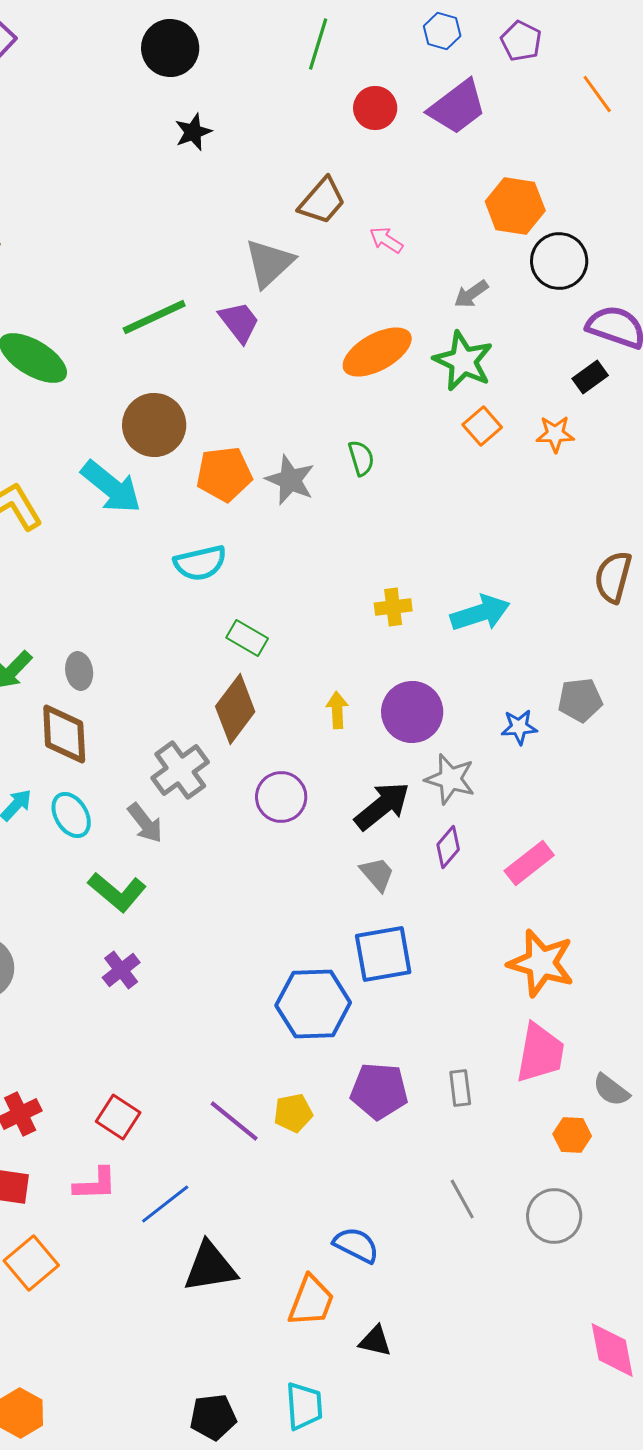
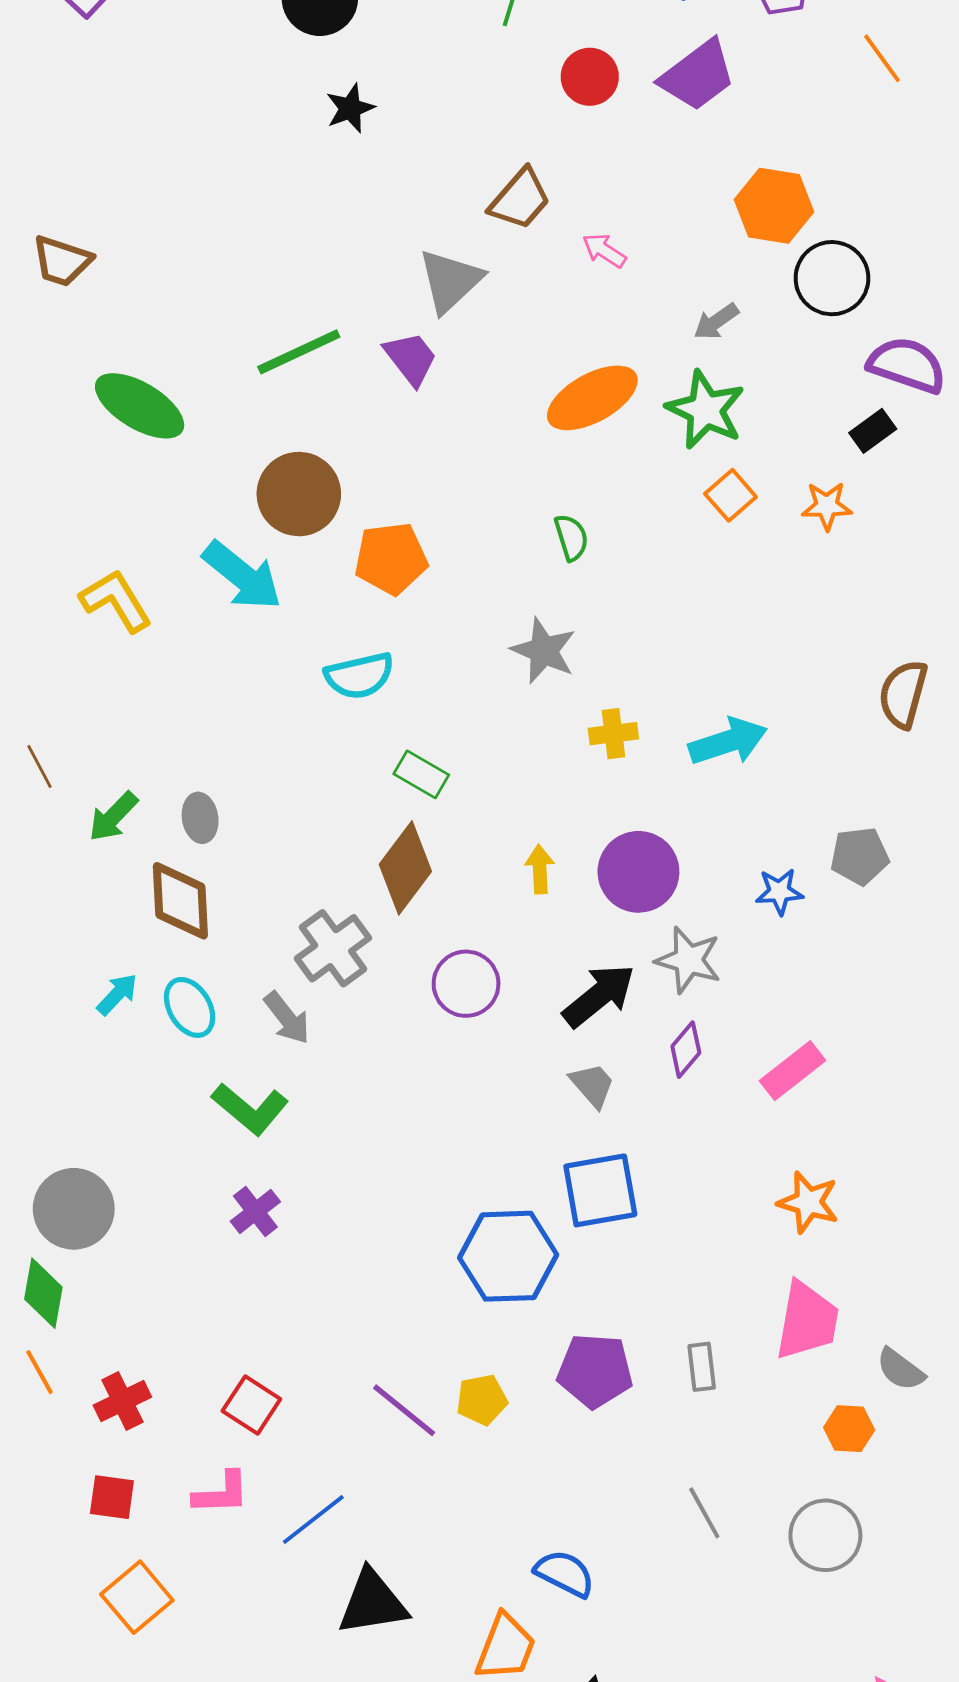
gray star: (290, 480) -> (544, 651), moved
orange star: (541, 963) -> (808, 1202), size x0.7

